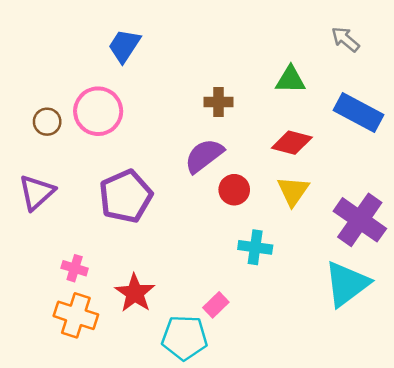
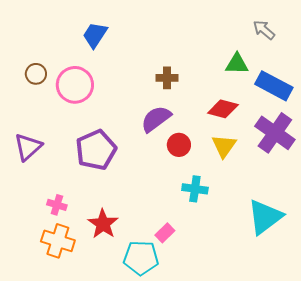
green triangle: (290, 80) -> (237, 64), moved
brown circle: (47, 122) -> (36, 74), moved
purple cross: (360, 220) -> (275, 133), moved

